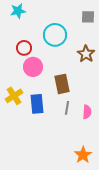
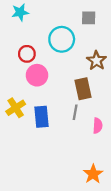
gray square: (88, 17) -> (89, 18), moved
brown rectangle: (62, 84) -> (83, 89), moved
gray line: (67, 108) -> (75, 112), moved

